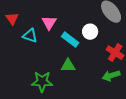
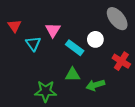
cyan triangle: (30, 36) -> (33, 44), turned 35
green arrow: (111, 76) -> (95, 85), moved

